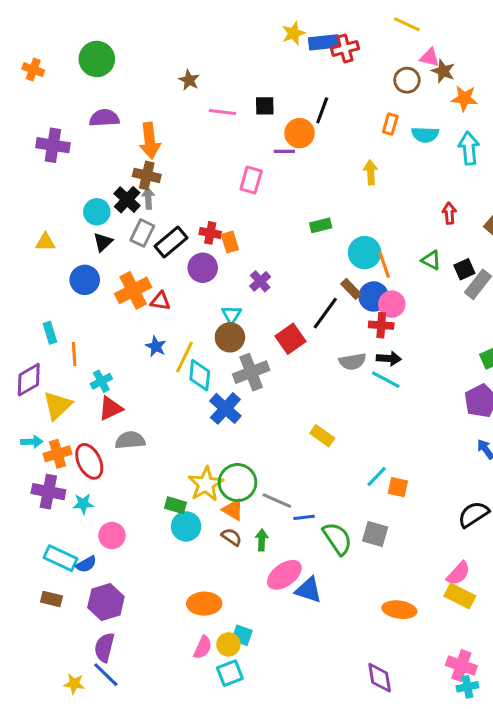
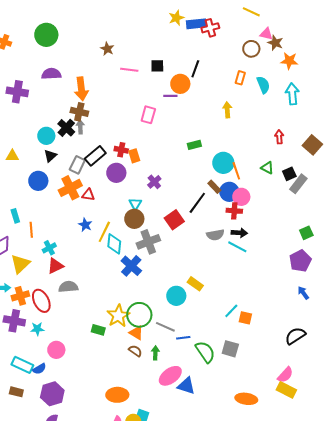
cyan semicircle: (425, 135) -> (263, 85), turned -114
gray rectangle: (142, 233) -> (77, 165), moved
cyan circle: (186, 526) -> (176, 296), moved

